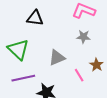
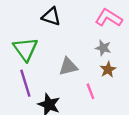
brown star: (97, 65) -> (108, 70), moved
purple line: (23, 78) -> (25, 83), turned 75

